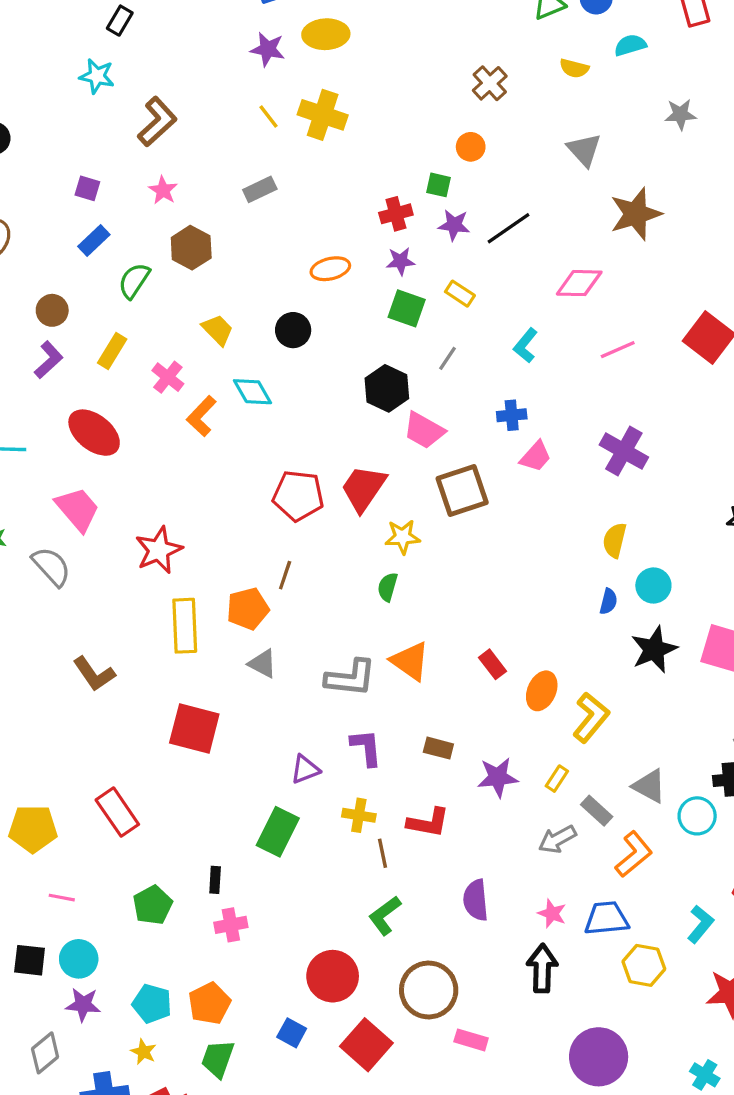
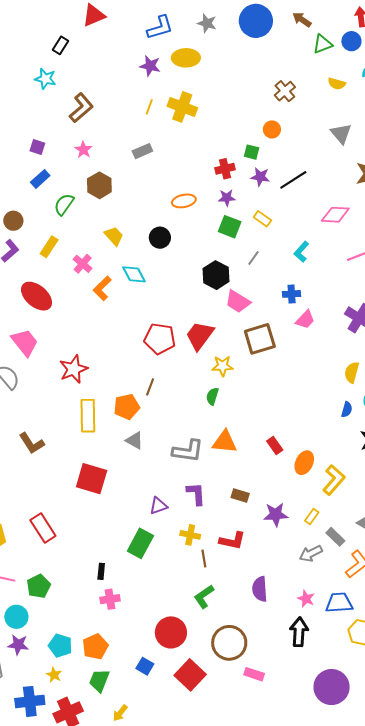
yellow line: (269, 117) -> (149, 107), turned 56
orange triangle: (410, 661) -> (225, 442), turned -32
green pentagon: (153, 905) -> (39, 586), moved

